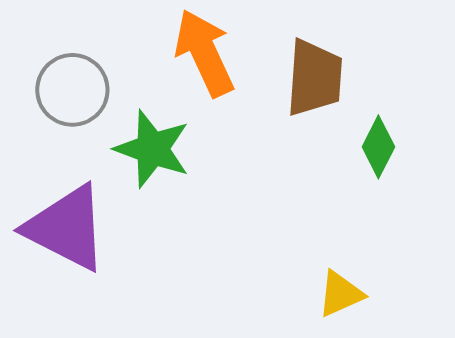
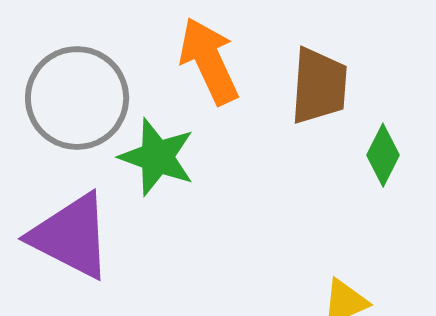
gray circle: (72, 90) -> (77, 98), size x1.4

